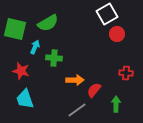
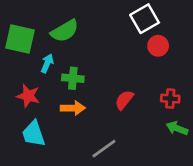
orange arrow: (75, 80) -> (73, 108), moved
red semicircle: (94, 90) -> (124, 100), moved
green arrow: (116, 104) -> (177, 128), moved, turned -70

